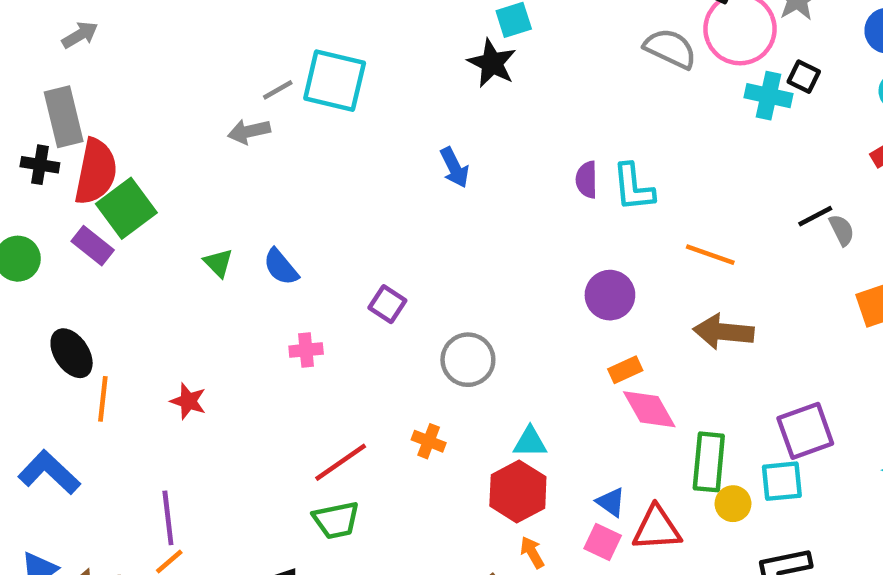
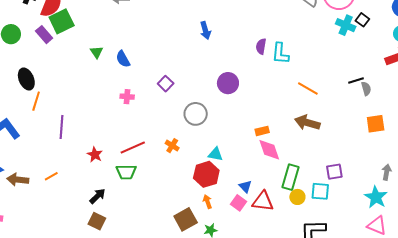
purple circle: (610, 295) -> (228, 83), moved
red star: (188, 401) -> (95, 155), moved
purple square: (805, 431) -> (334, 172), size x0.7
purple line: (168, 518) -> (61, 127), moved

